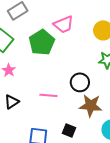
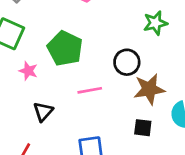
green pentagon: (42, 42) -> (65, 48), moved
black square: (69, 131) -> (143, 128), moved

